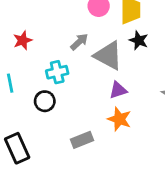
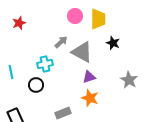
red star: (23, 40) -> (19, 23), moved
black star: (139, 40) -> (113, 43), moved

